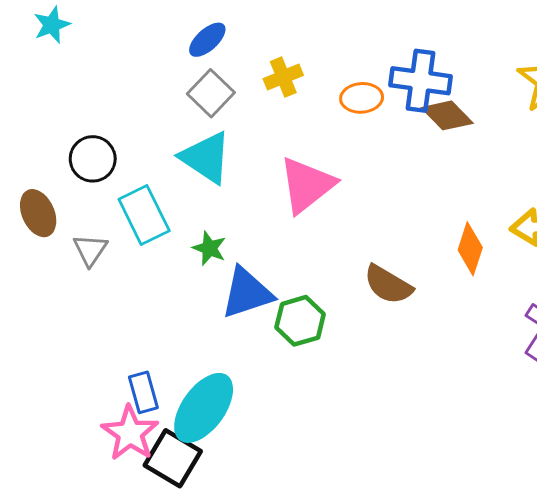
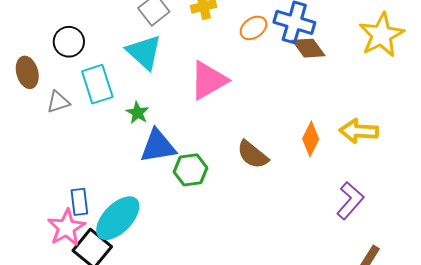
orange ellipse: (362, 98) -> (253, 28), turned -40
gray triangle: (90, 250) -> (58, 102), turned 30

